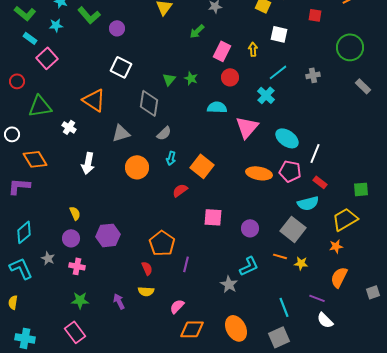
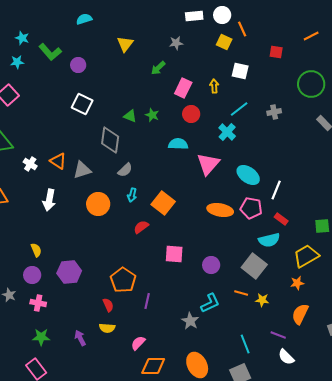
green triangle: (169, 79) -> (130, 116), turned -48
orange triangle: (94, 100) -> (58, 161), moved, size x0.7

